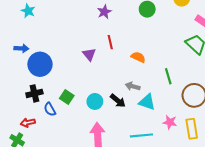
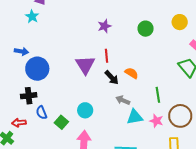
purple triangle: (89, 54) -> (85, 65), size x1.5
green square: (67, 97) -> (61, 122), moved
black arrow: (118, 101) -> (112, 78), moved
cyan triangle: (147, 102) -> (135, 117), turned -36
pink star: (170, 122) -> (156, 121), moved

